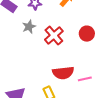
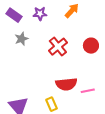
gray star: (29, 27) -> (21, 39), moved

